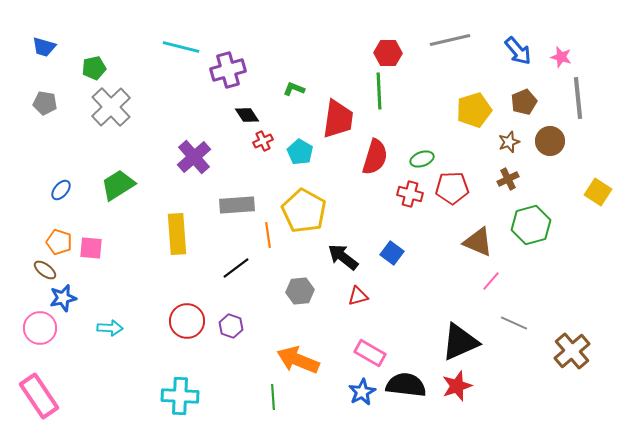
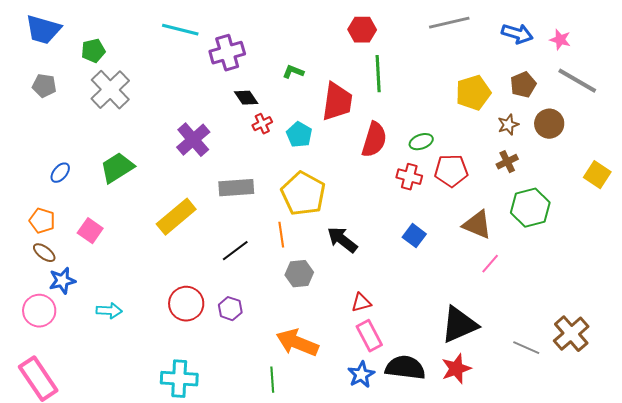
blue trapezoid: (44, 47) -> (43, 30), size x1.5
blue arrow: (518, 51) -> (517, 34), turned -32
red hexagon: (388, 53) -> (362, 30), moved
gray line: (578, 98) -> (577, 81), turned -54
yellow rectangle: (177, 234) -> (176, 217), turned 54
orange line: (268, 235) -> (281, 235), moved
orange pentagon: (59, 242) -> (42, 221), moved
pink square: (91, 248) -> (90, 231), turned 30
blue square: (392, 253) -> (414, 236), moved
red triangle: (358, 296) -> (361, 303), moved
gray line: (514, 323) -> (526, 348), moved
pink rectangle: (370, 353) -> (369, 336), turned 32

